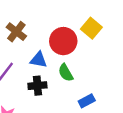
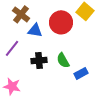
blue triangle: (39, 60) -> (35, 30), moved
green semicircle: (66, 73) -> (63, 60), moved

